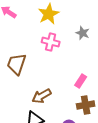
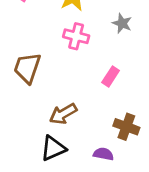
pink rectangle: (81, 81) -> (111, 76), moved
brown cross: (86, 105) -> (126, 127), turned 30

